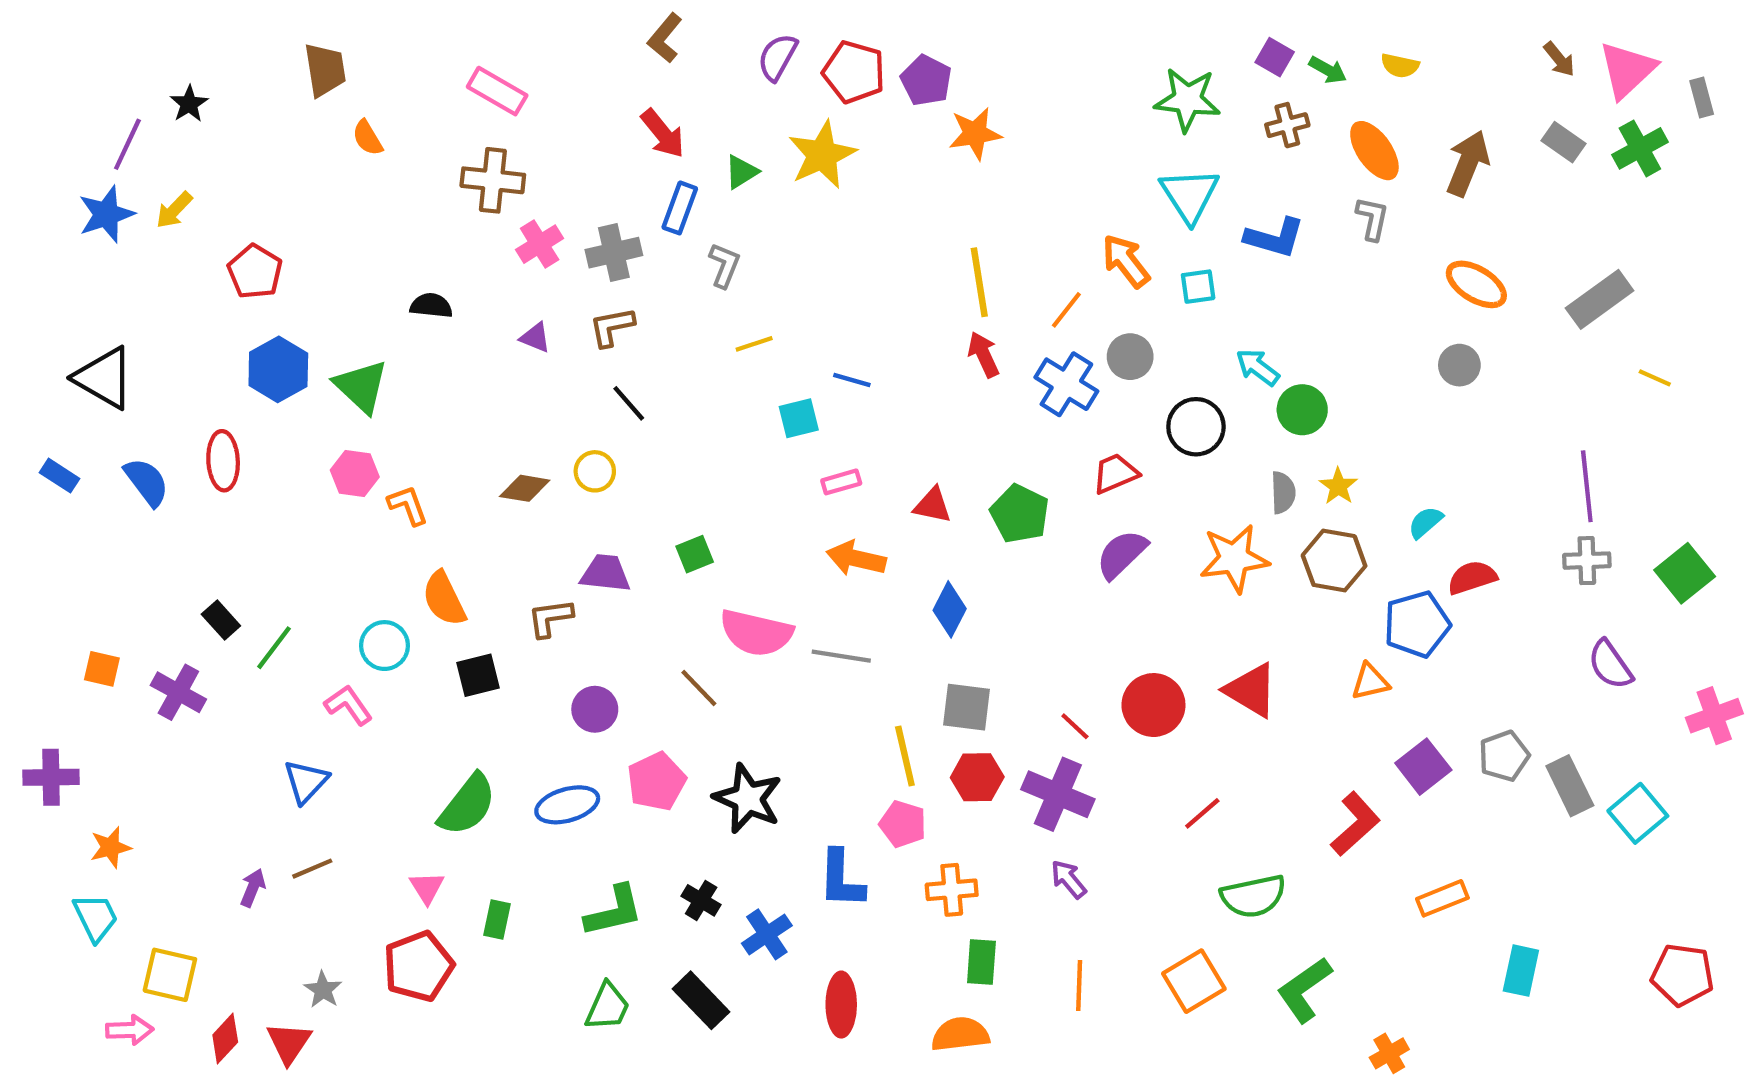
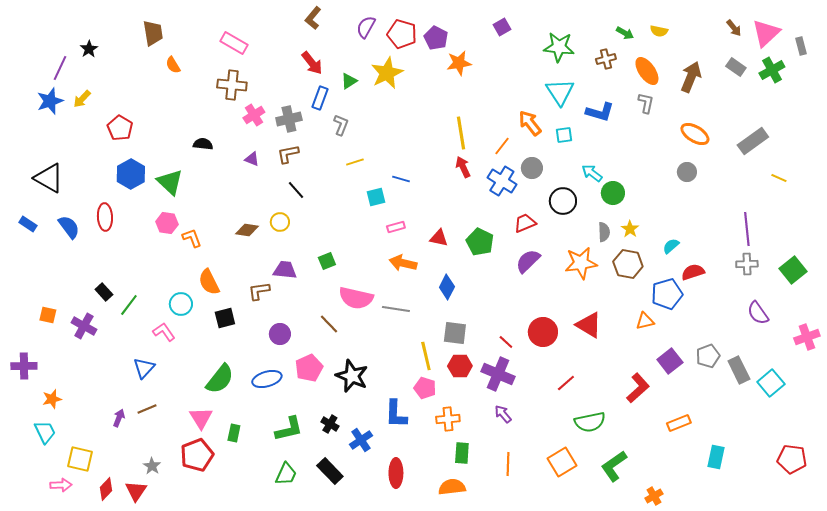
purple square: (1275, 57) -> (502, 27), moved, turned 30
pink triangle: (427, 888) -> (201, 418), size x1.4

